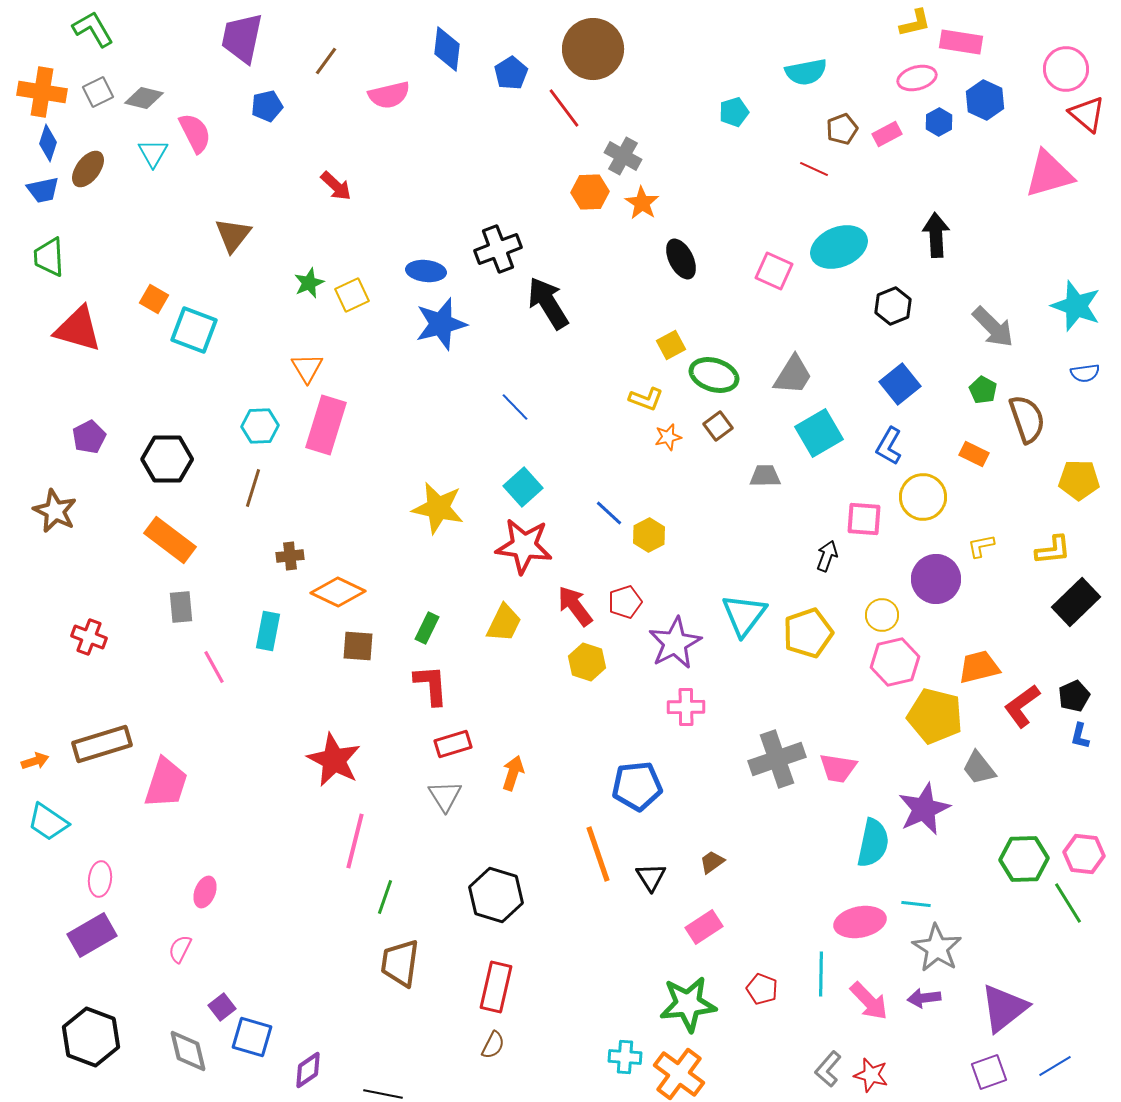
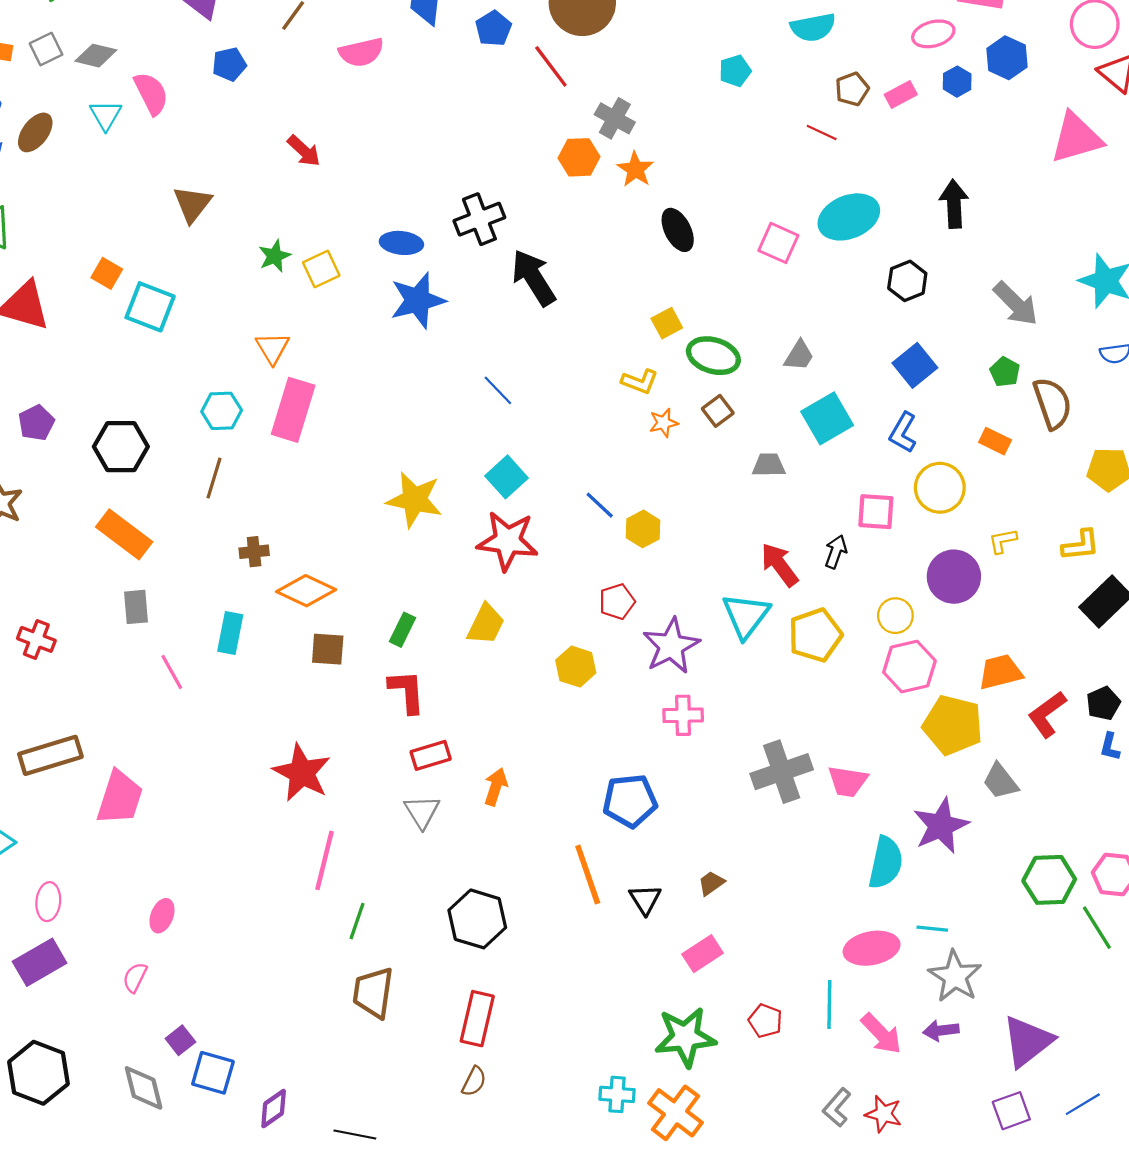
gray trapezoid: (793, 375) -> (799, 356), size x0.7
red arrow: (575, 606) -> (779, 565), moved

